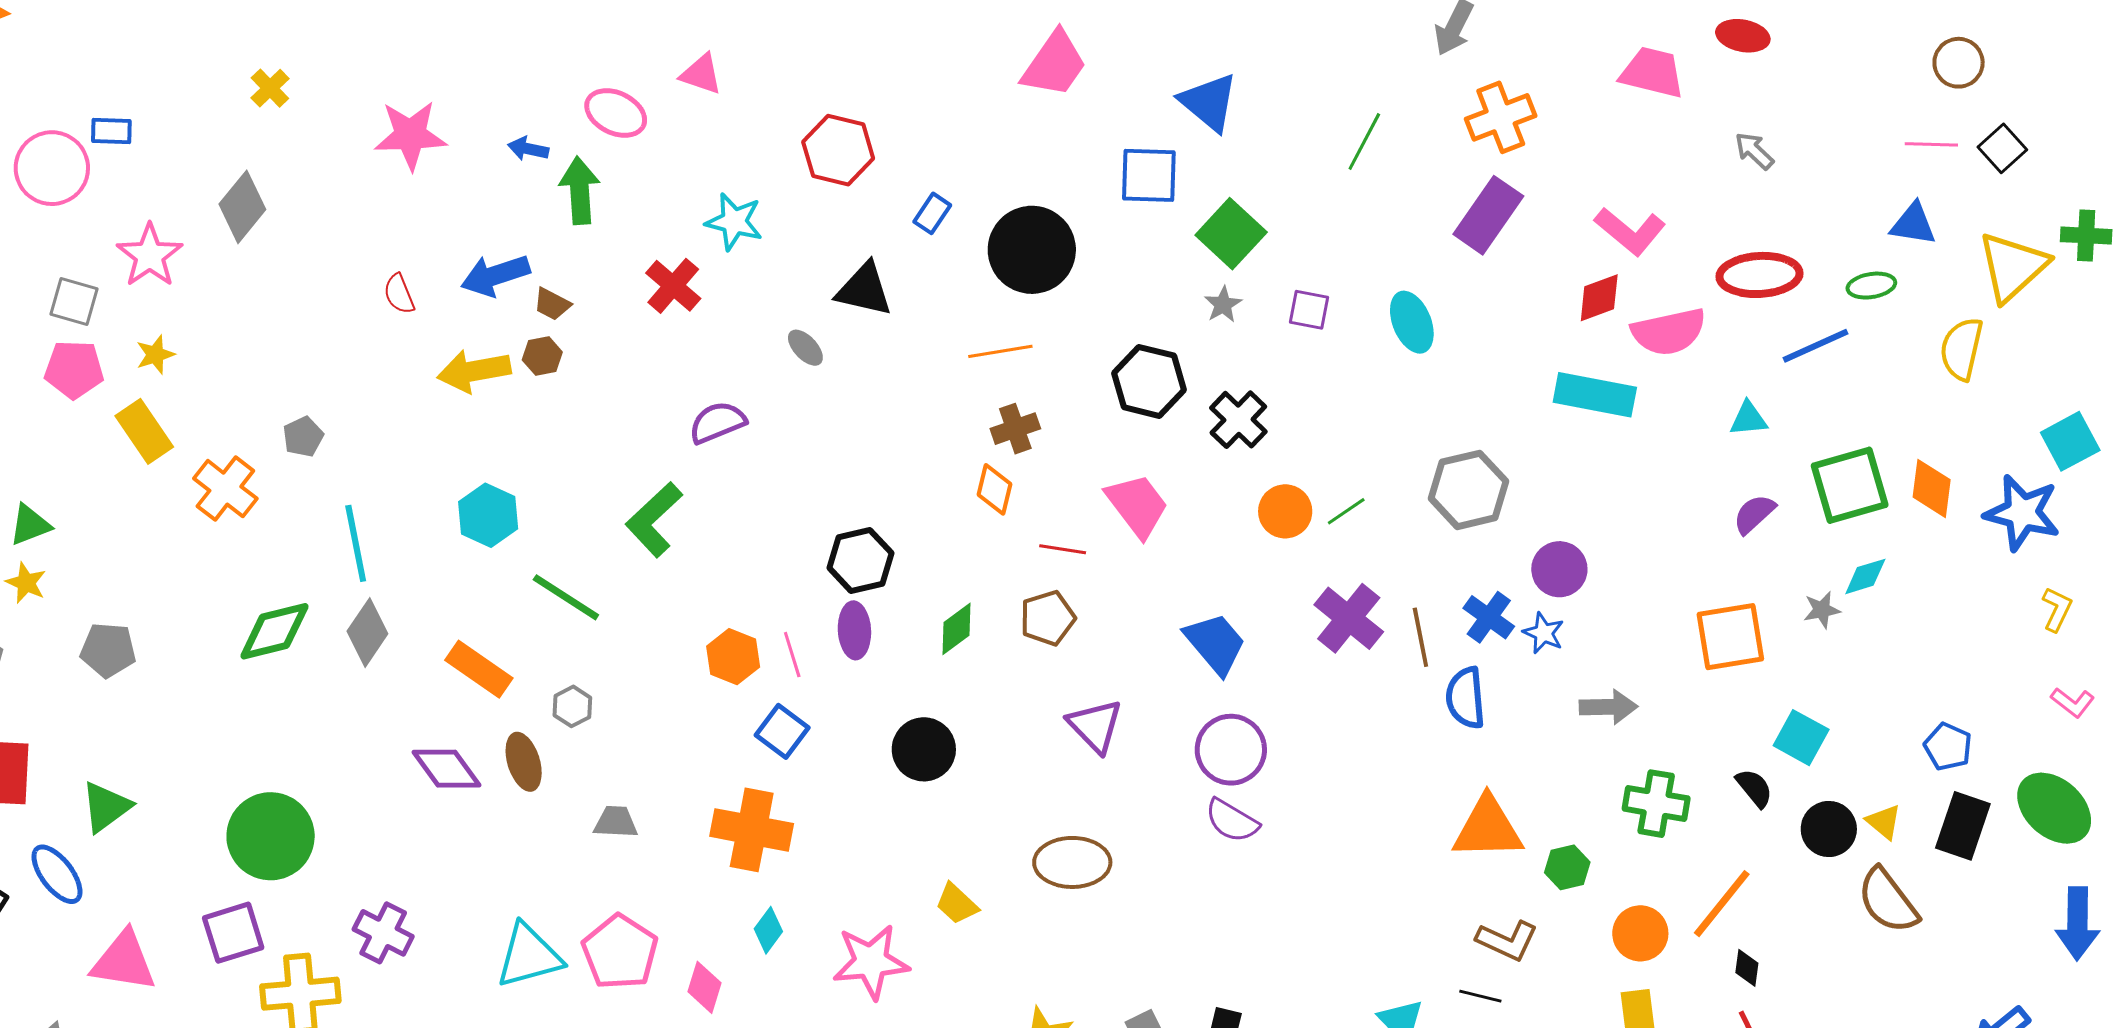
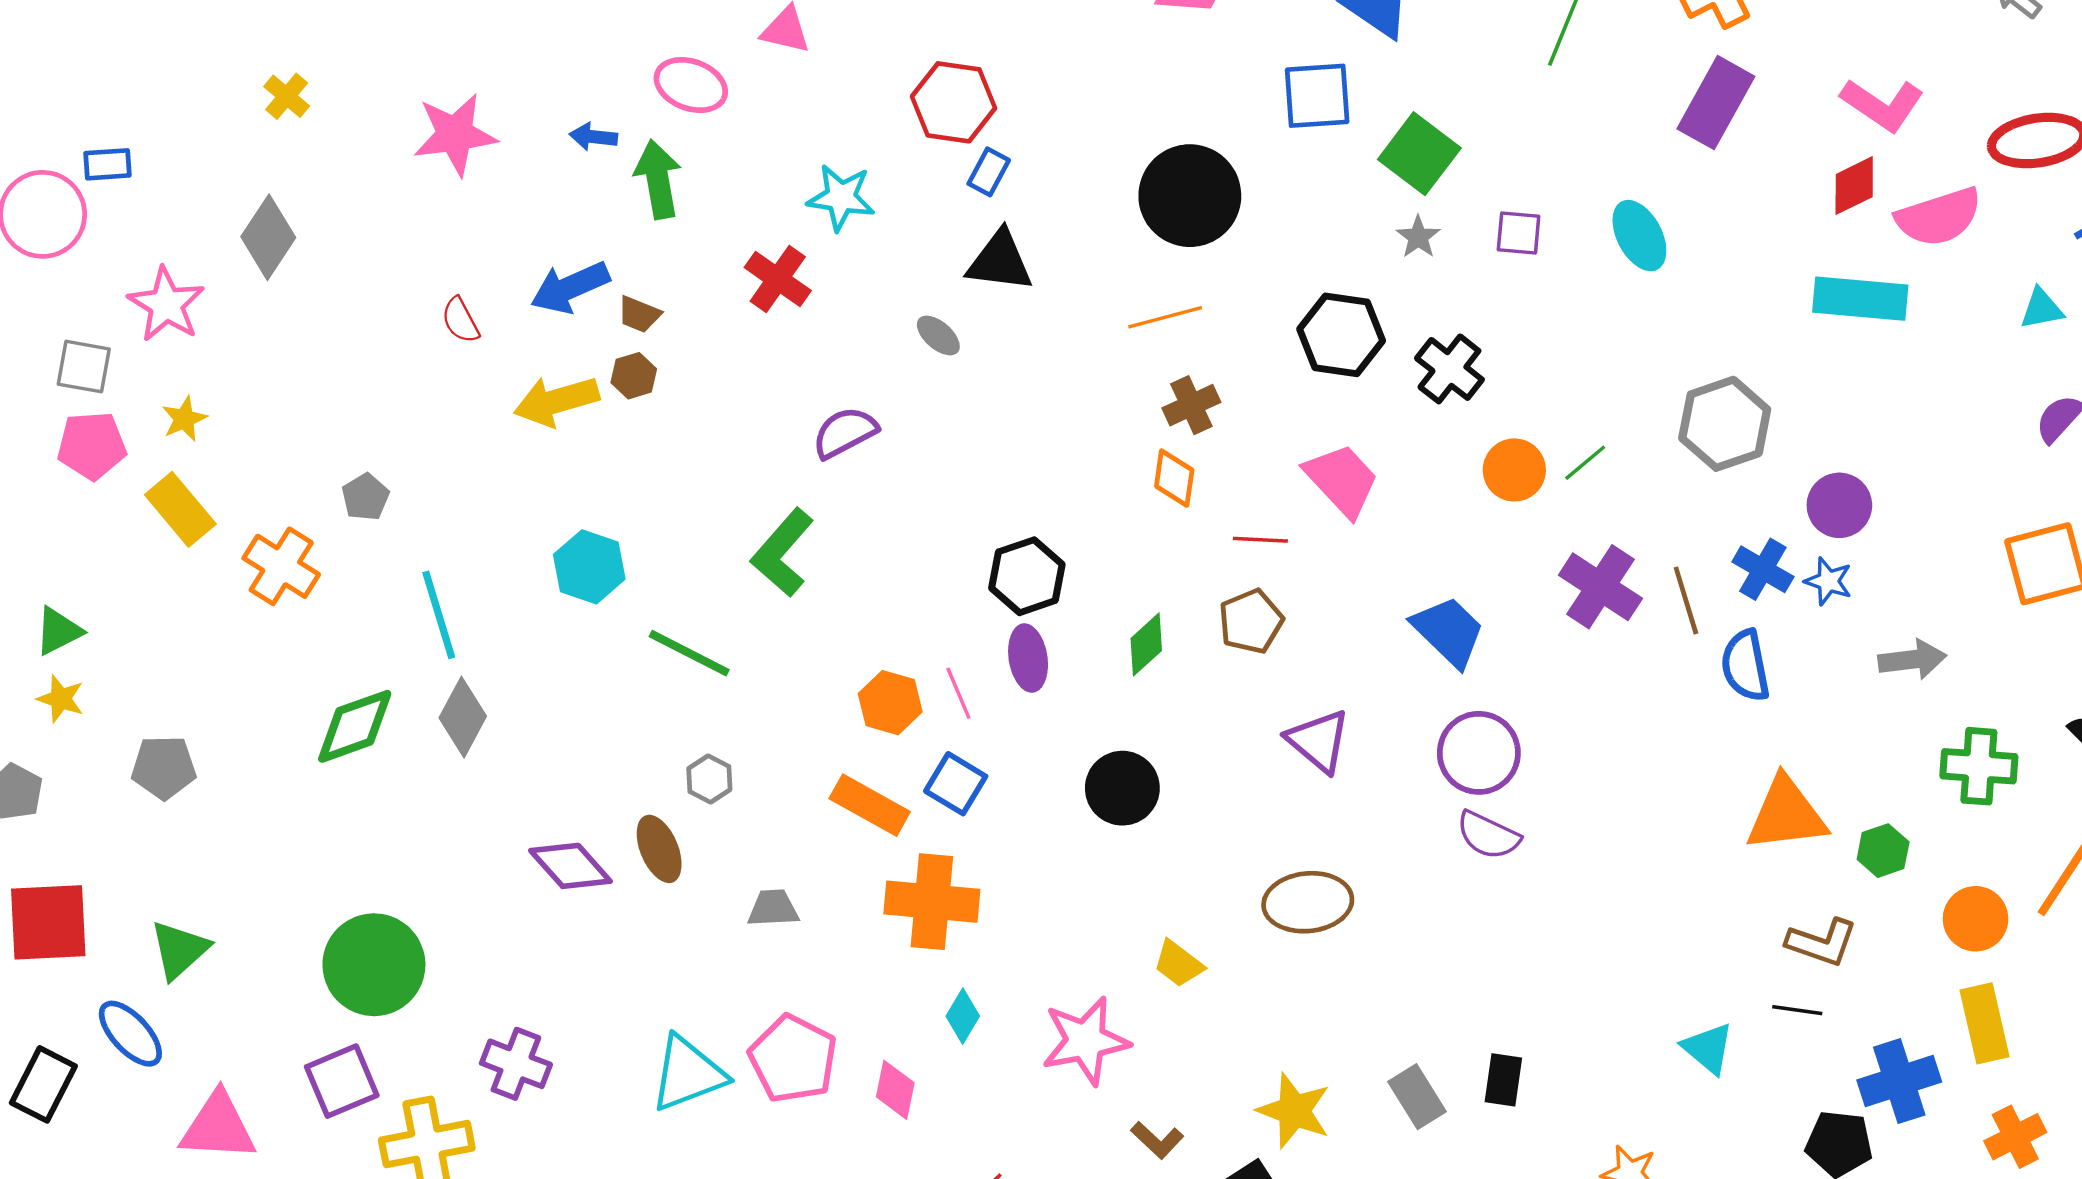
blue rectangle: (932, 213) -> (989, 172), moved
orange rectangle: (479, 669) -> (870, 805), moved

